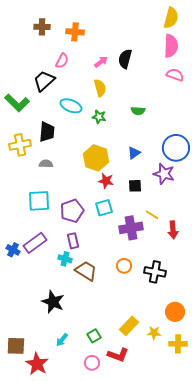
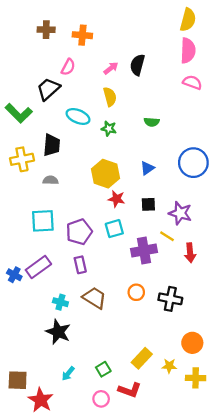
purple star: (164, 174) -> (180, 213), moved
cyan cross: (65, 259) -> (60, 302), moved

